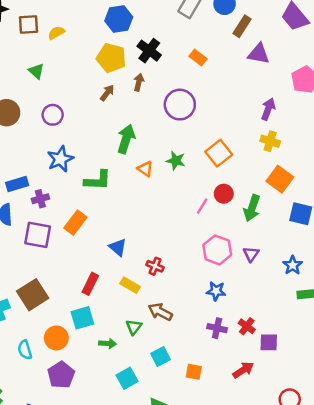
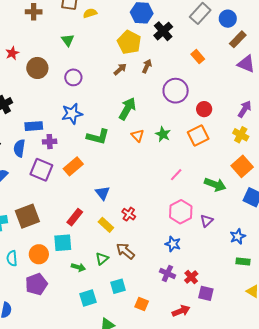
black cross: (149, 51) -> (163, 31), moved
red circle: (224, 194) -> (204, 109), moved
green arrow: (252, 208) -> (215, 185), turned -100

